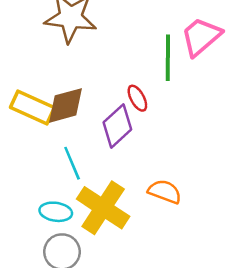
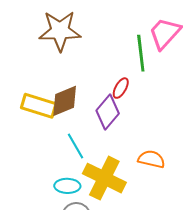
red ellipse: (137, 98) -> (121, 88), turned 65

